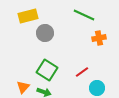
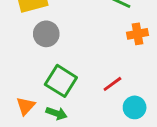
gray circle: (45, 33) -> (46, 34), moved

